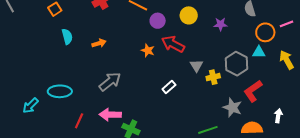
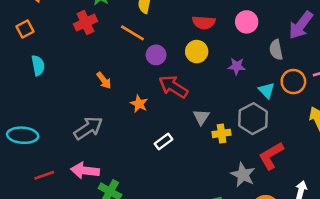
orange arrow: (99, 43) -> (104, 80), moved, turned 64
orange star: (148, 50) -> (139, 104), moved
cyan triangle: (259, 52) -> (266, 90), moved, turned 40
red line: (79, 121) -> (44, 175), turned 42

